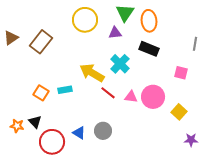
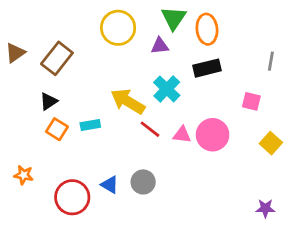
black rectangle: (149, 49) -> (207, 68), turned -36
yellow square: (179, 112) -> (271, 143), moved
black triangle: (35, 122) -> (49, 101), moved, turned 40
purple star: (191, 140) -> (265, 208), moved

